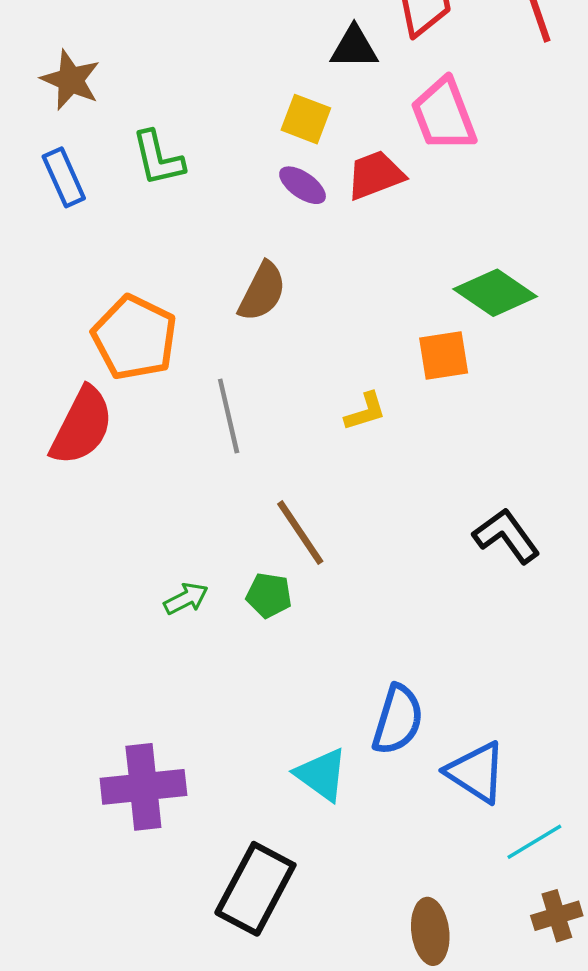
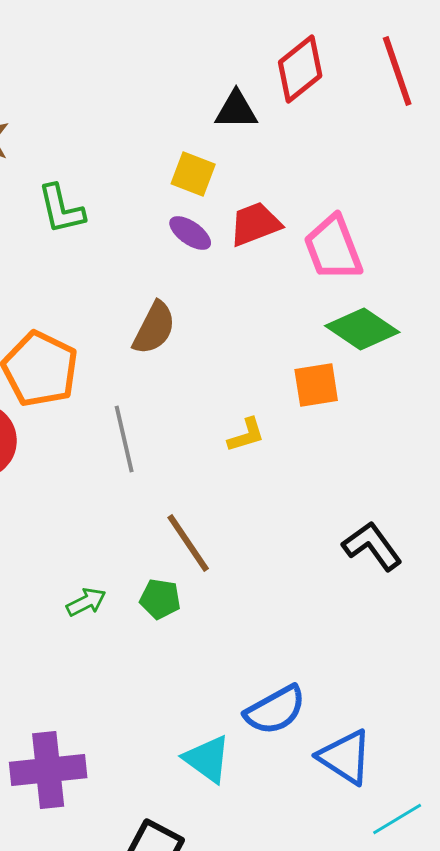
pink trapezoid: (444, 115) -> (333, 248), moved
blue semicircle: (398, 720) -> (275, 710), turned 44

